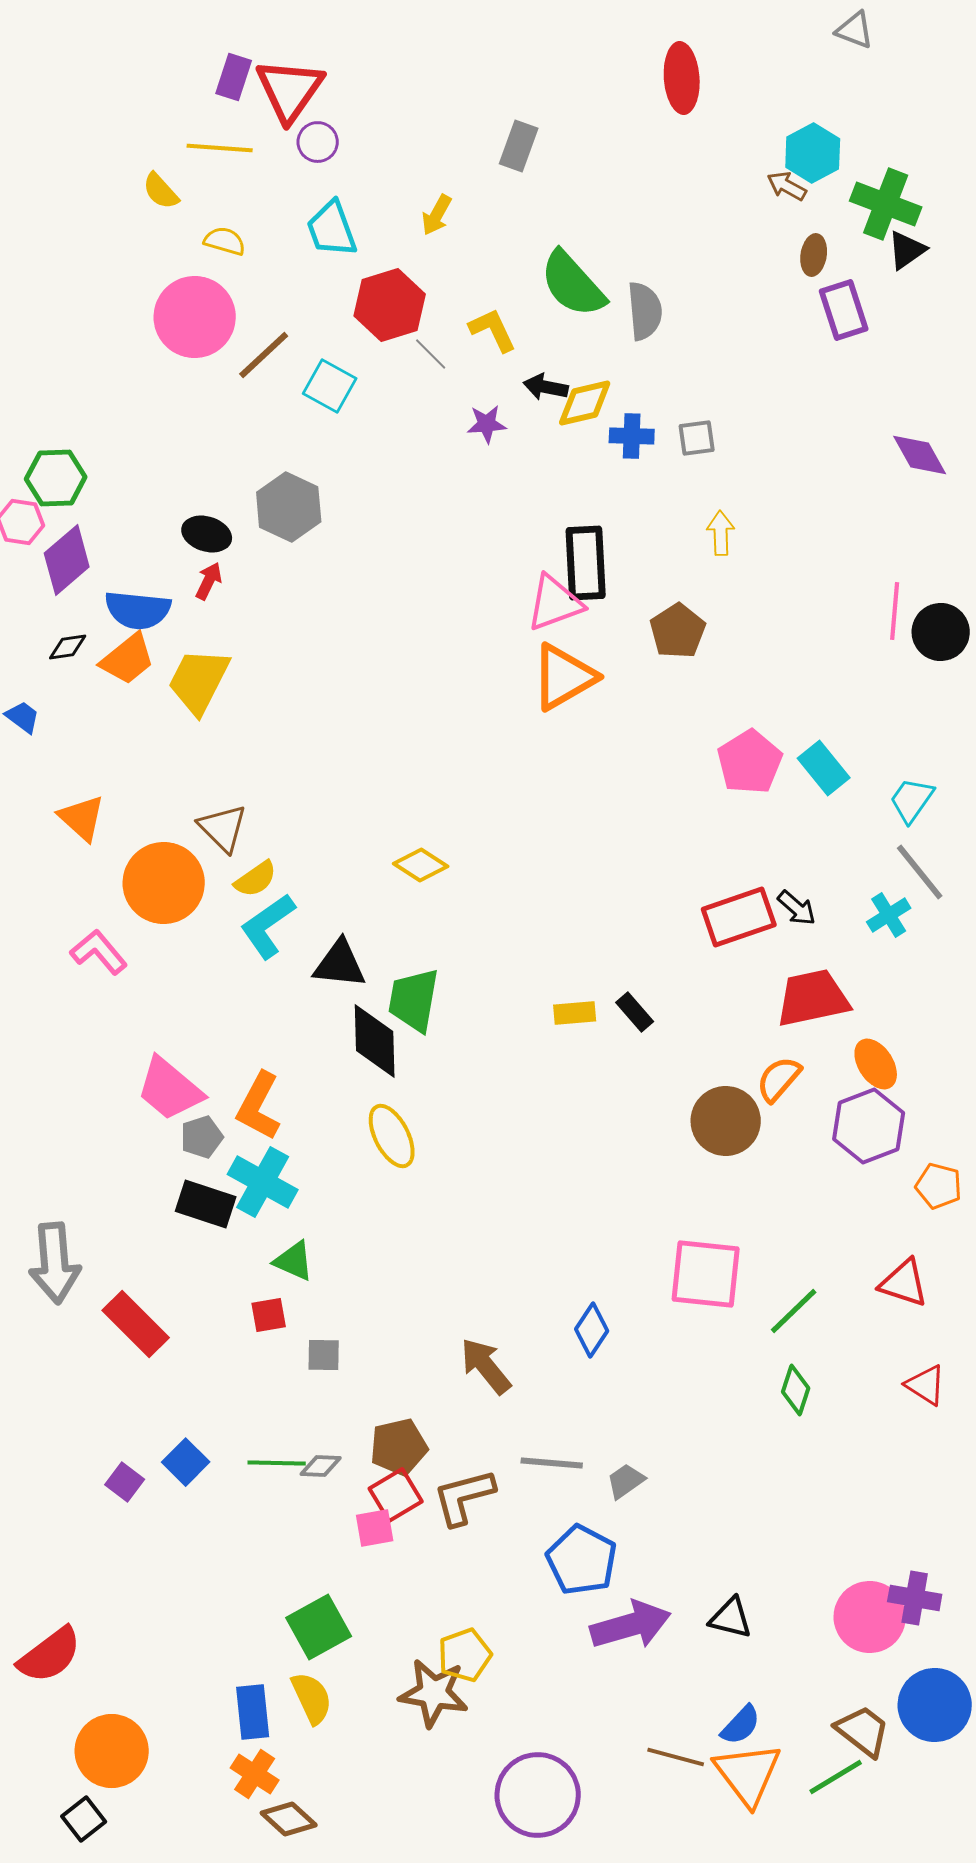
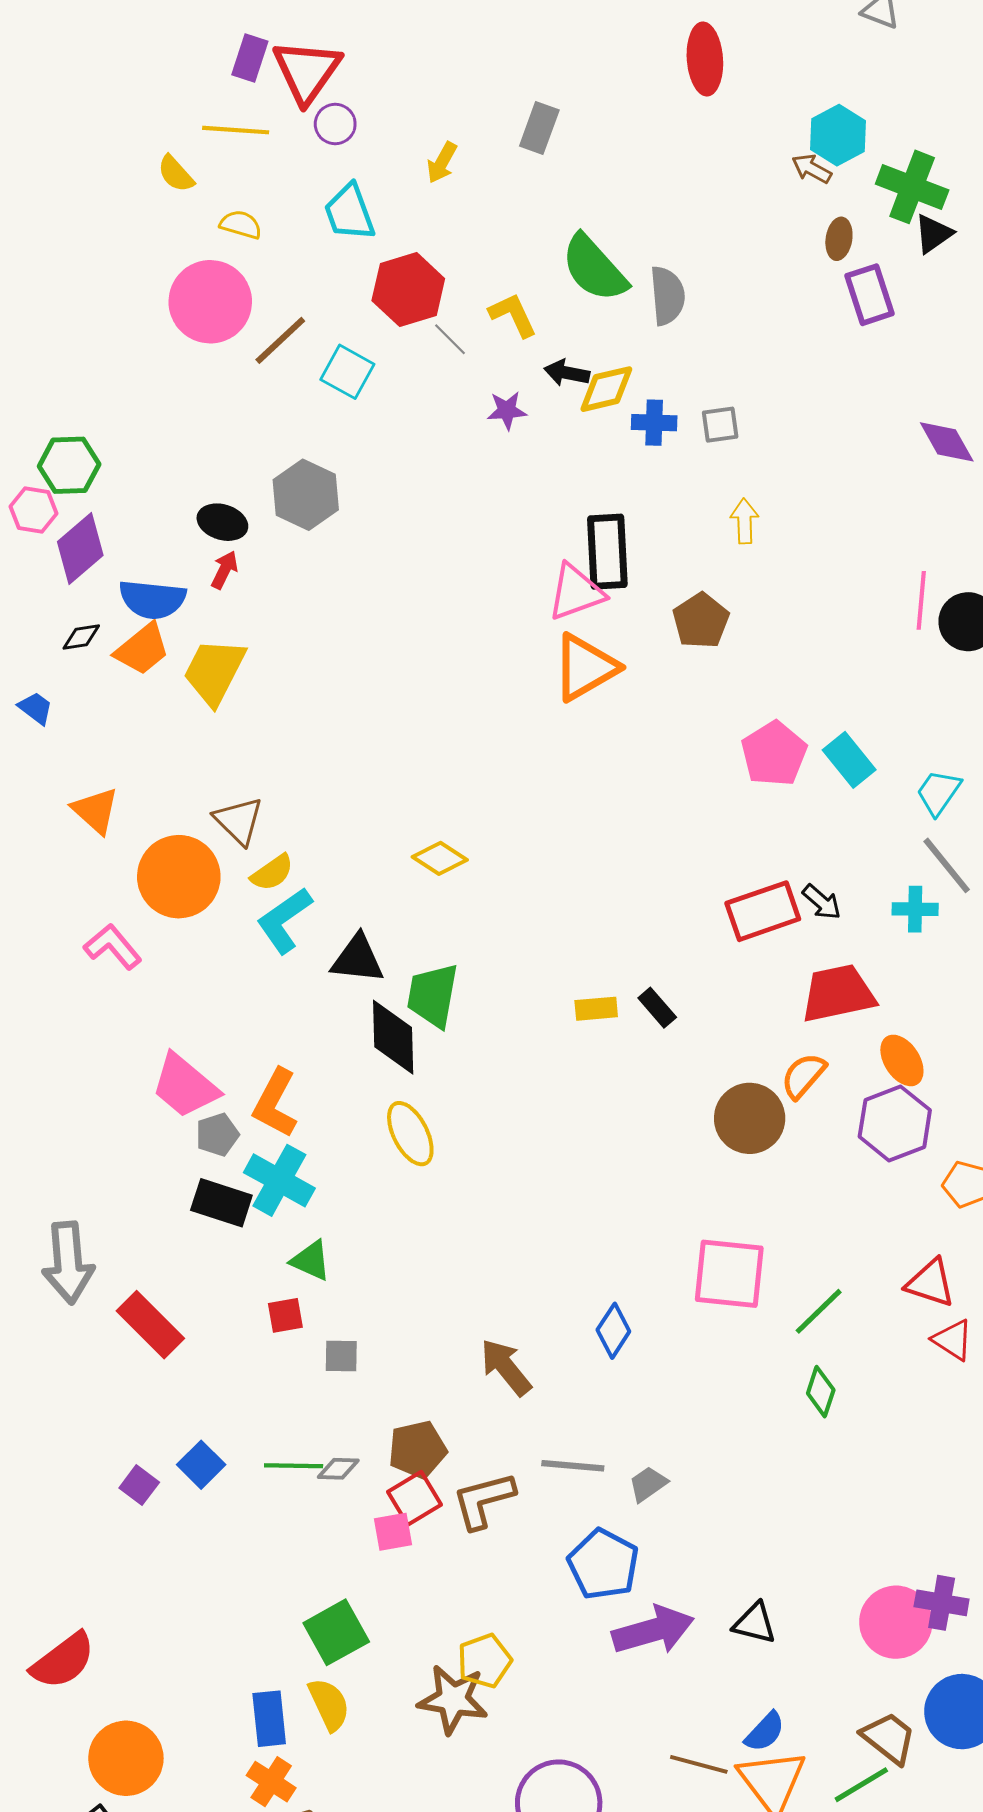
yellow arrow: (437, 215) -> (442, 163), moved
cyan cross: (889, 915) -> (915, 909), turned 33
red triangle: (926, 1385) -> (953, 1340), moved

